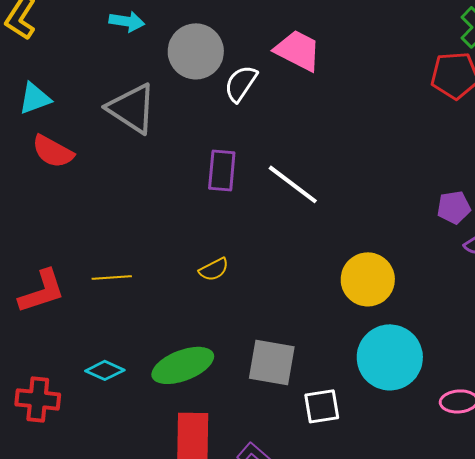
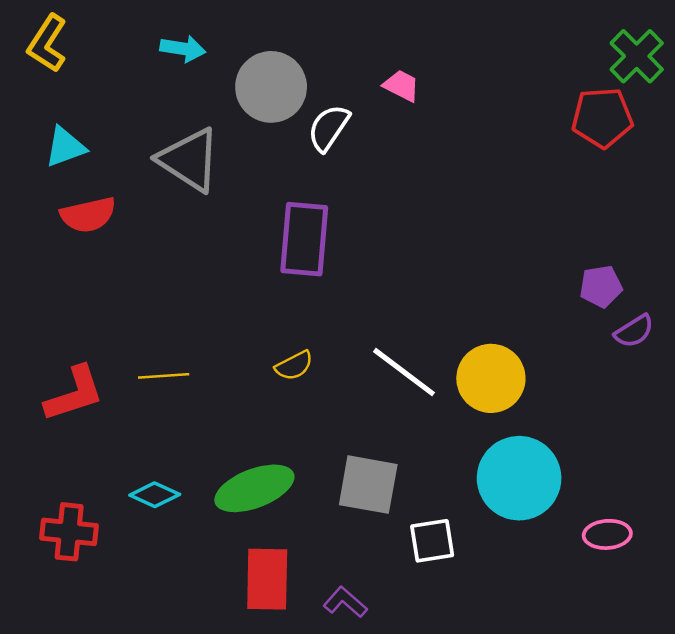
pink trapezoid: (298, 50) -> (401, 86), size x0.6
red semicircle: (53, 151) -> (88, 215), turned -42
purple rectangle: (222, 170) -> (304, 239), size x1.4
white line: (293, 184) -> (404, 372), moved

